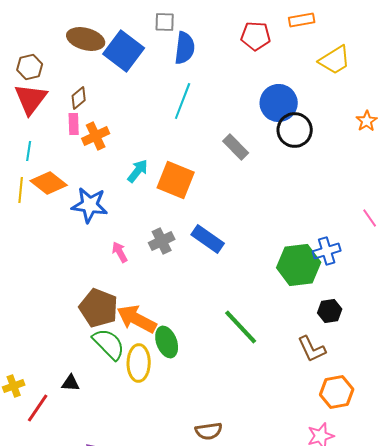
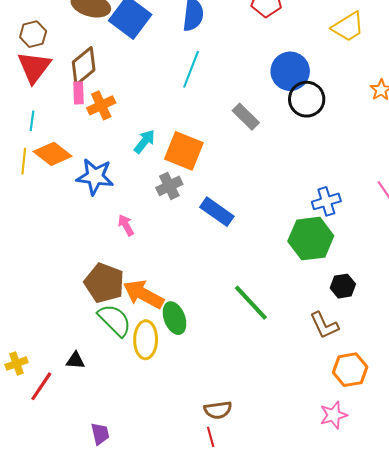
brown diamond: (79, 98) -> (84, 66), size x1.6
gray cross: (162, 241) -> (169, 186), moved
blue cross: (327, 251) -> (326, 201), moved

